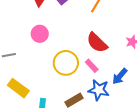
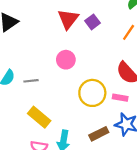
pink rectangle: (92, 66) -> (120, 98), turned -40

